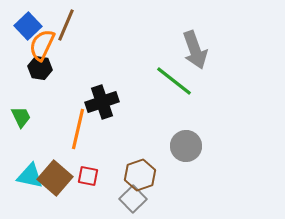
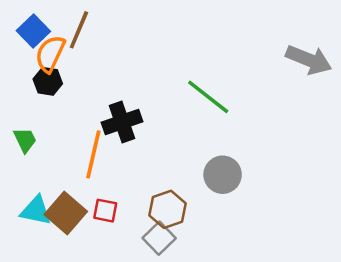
gray arrow: (195, 50) -> (309, 60), moved, turned -48

